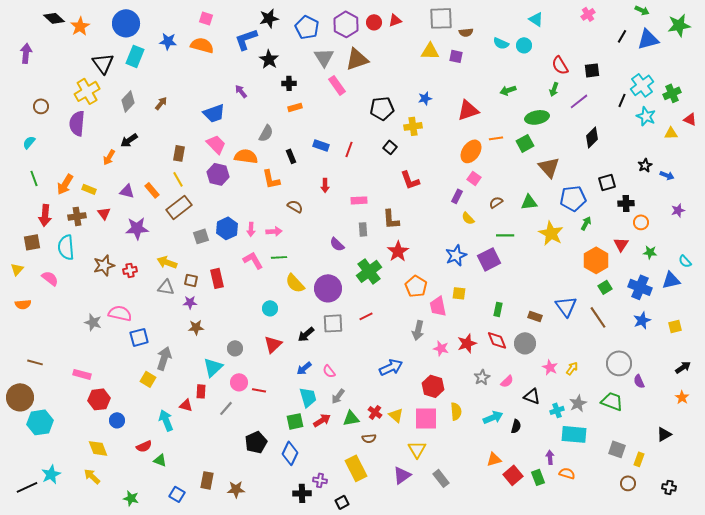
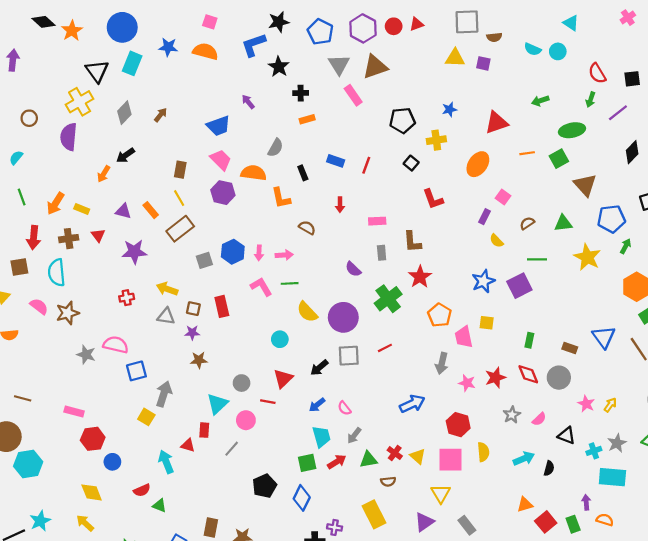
orange ellipse: (471, 151) -> (478, 164), moved
brown star: (104, 265) -> (68, 313), moved
red line: (259, 390) -> (268, 402), moved

